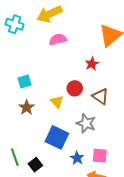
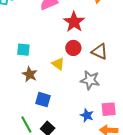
red star: (92, 64) -> (74, 22), moved, size x1.5
cyan square: (24, 82) -> (23, 50), turned 32
blue square: (57, 137) -> (43, 100), moved, size x0.7

